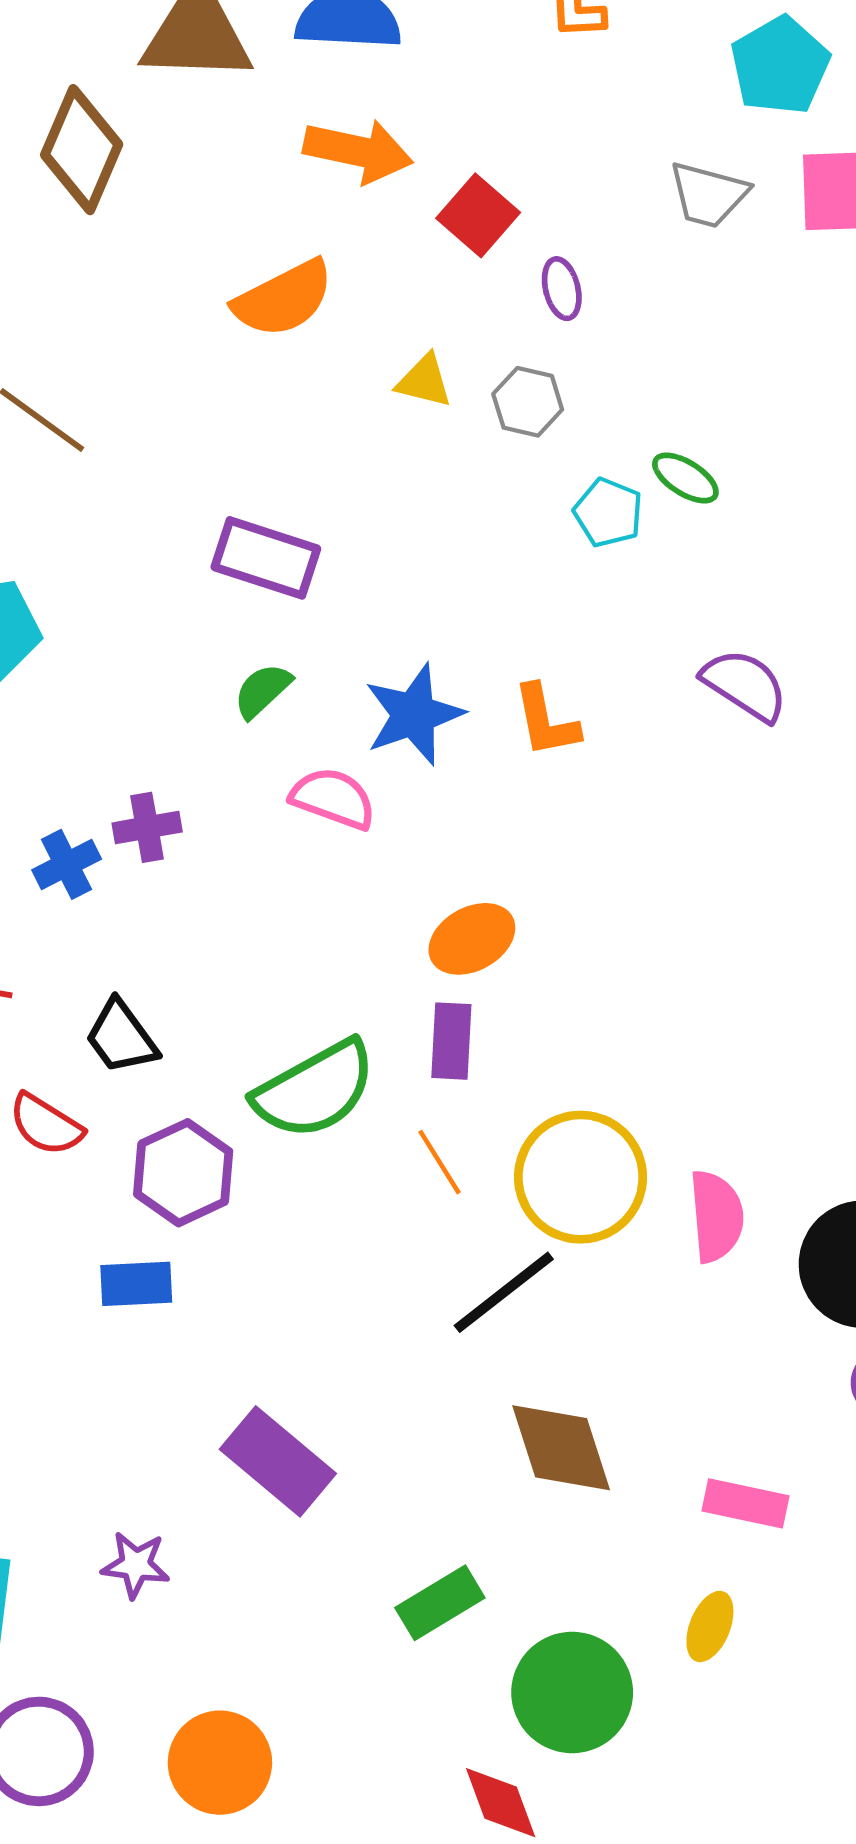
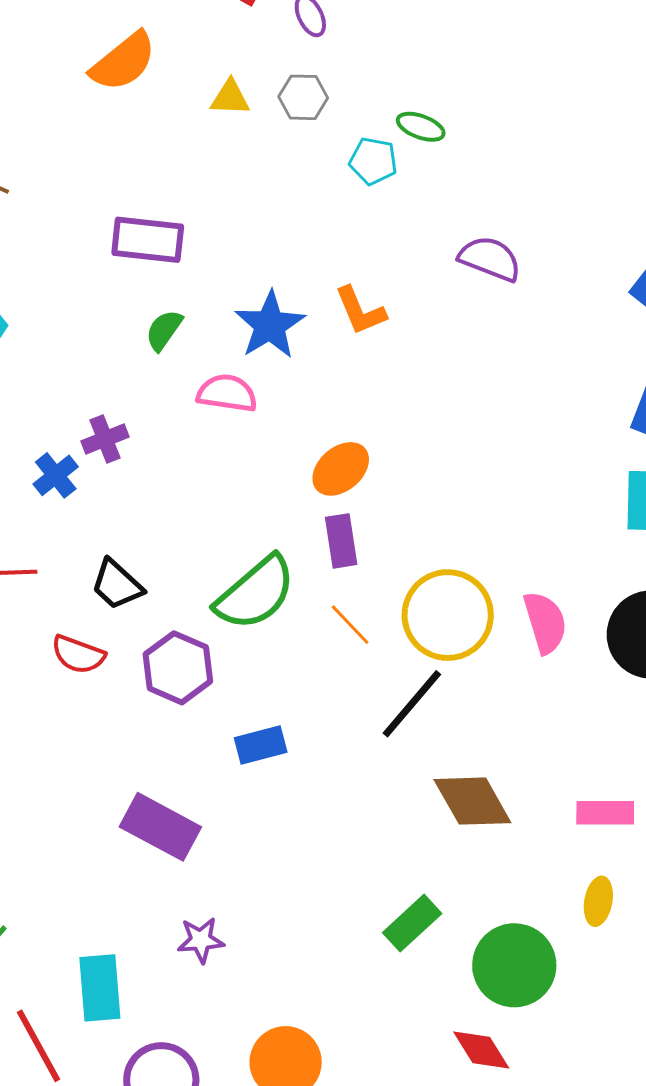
blue rectangle: (136, 1284) -> (261, 745), moved
purple rectangle: (278, 1461) -> (160, 827), moved

